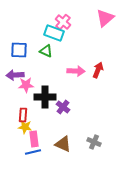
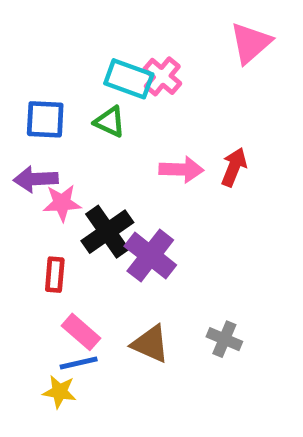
pink cross: (63, 22) -> (162, 76), moved
black cross: (45, 97) -> (107, 232), turned -35
purple cross: (63, 107) -> (150, 256), size x1.5
yellow star: (25, 127) -> (60, 392), moved
pink rectangle: (34, 139) -> (81, 332), turned -42

